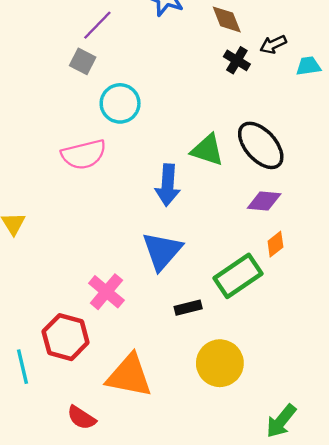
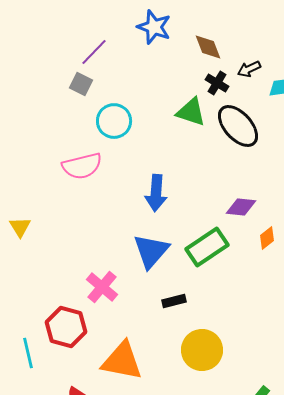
black ellipse: (261, 145) -> (238, 126), moved
green triangle: (207, 150) -> (191, 112), moved
orange diamond: (275, 244) -> (267, 238), moved
green rectangle: (238, 276) -> (207, 247), moved

